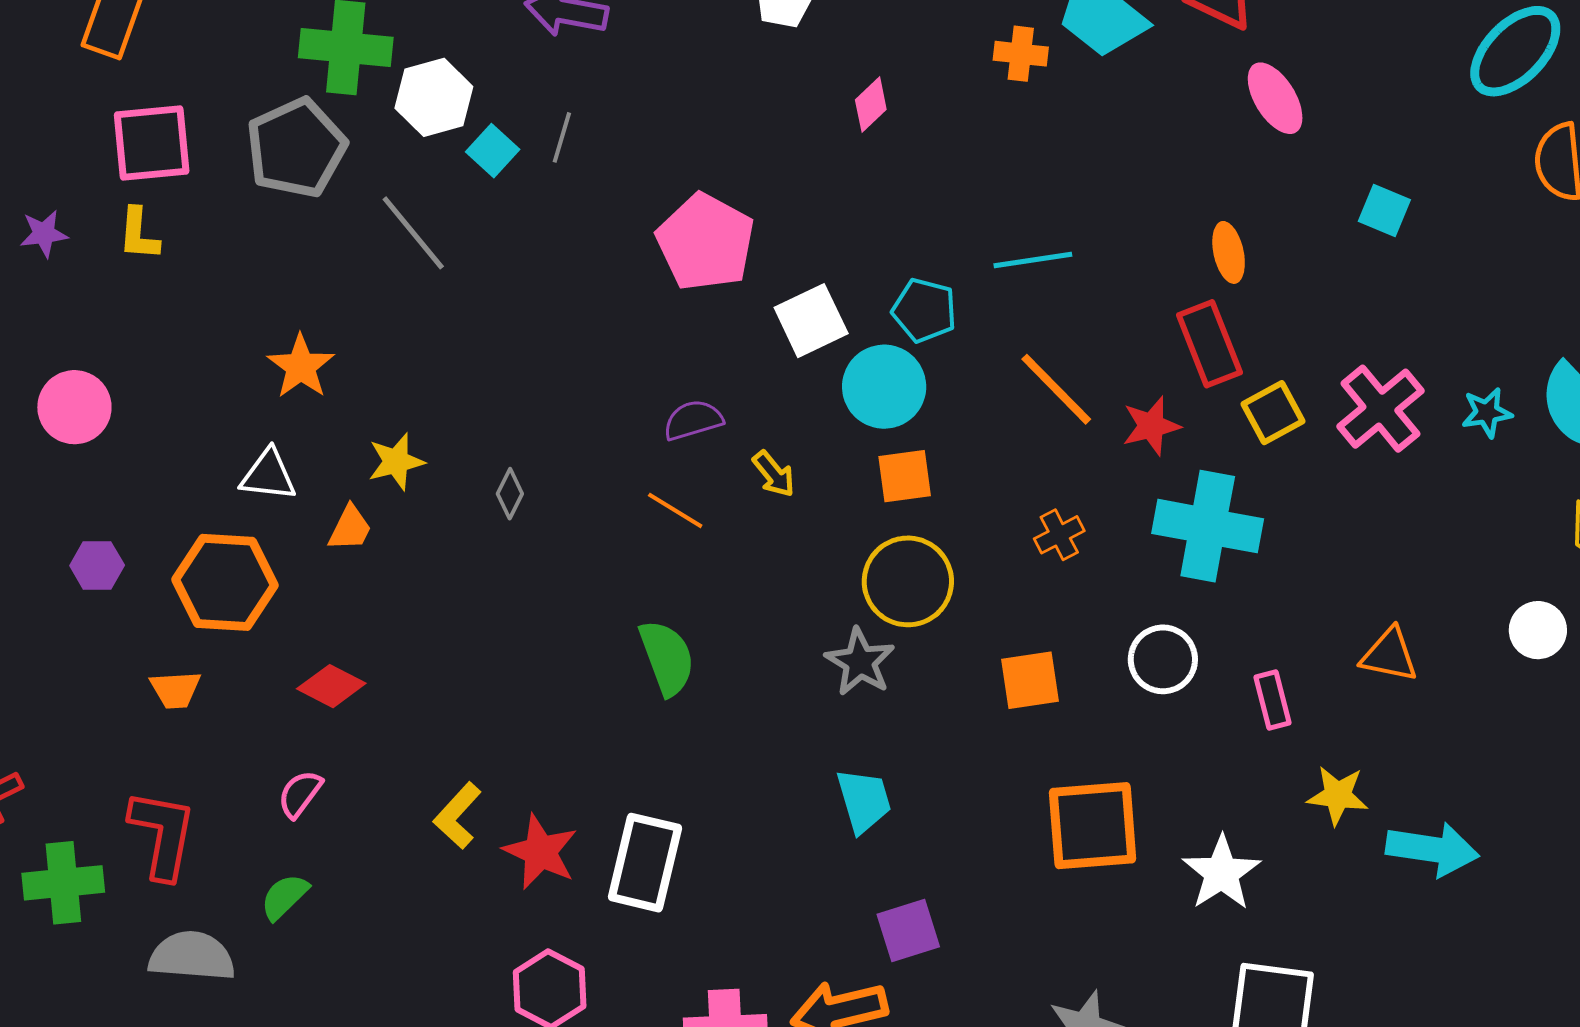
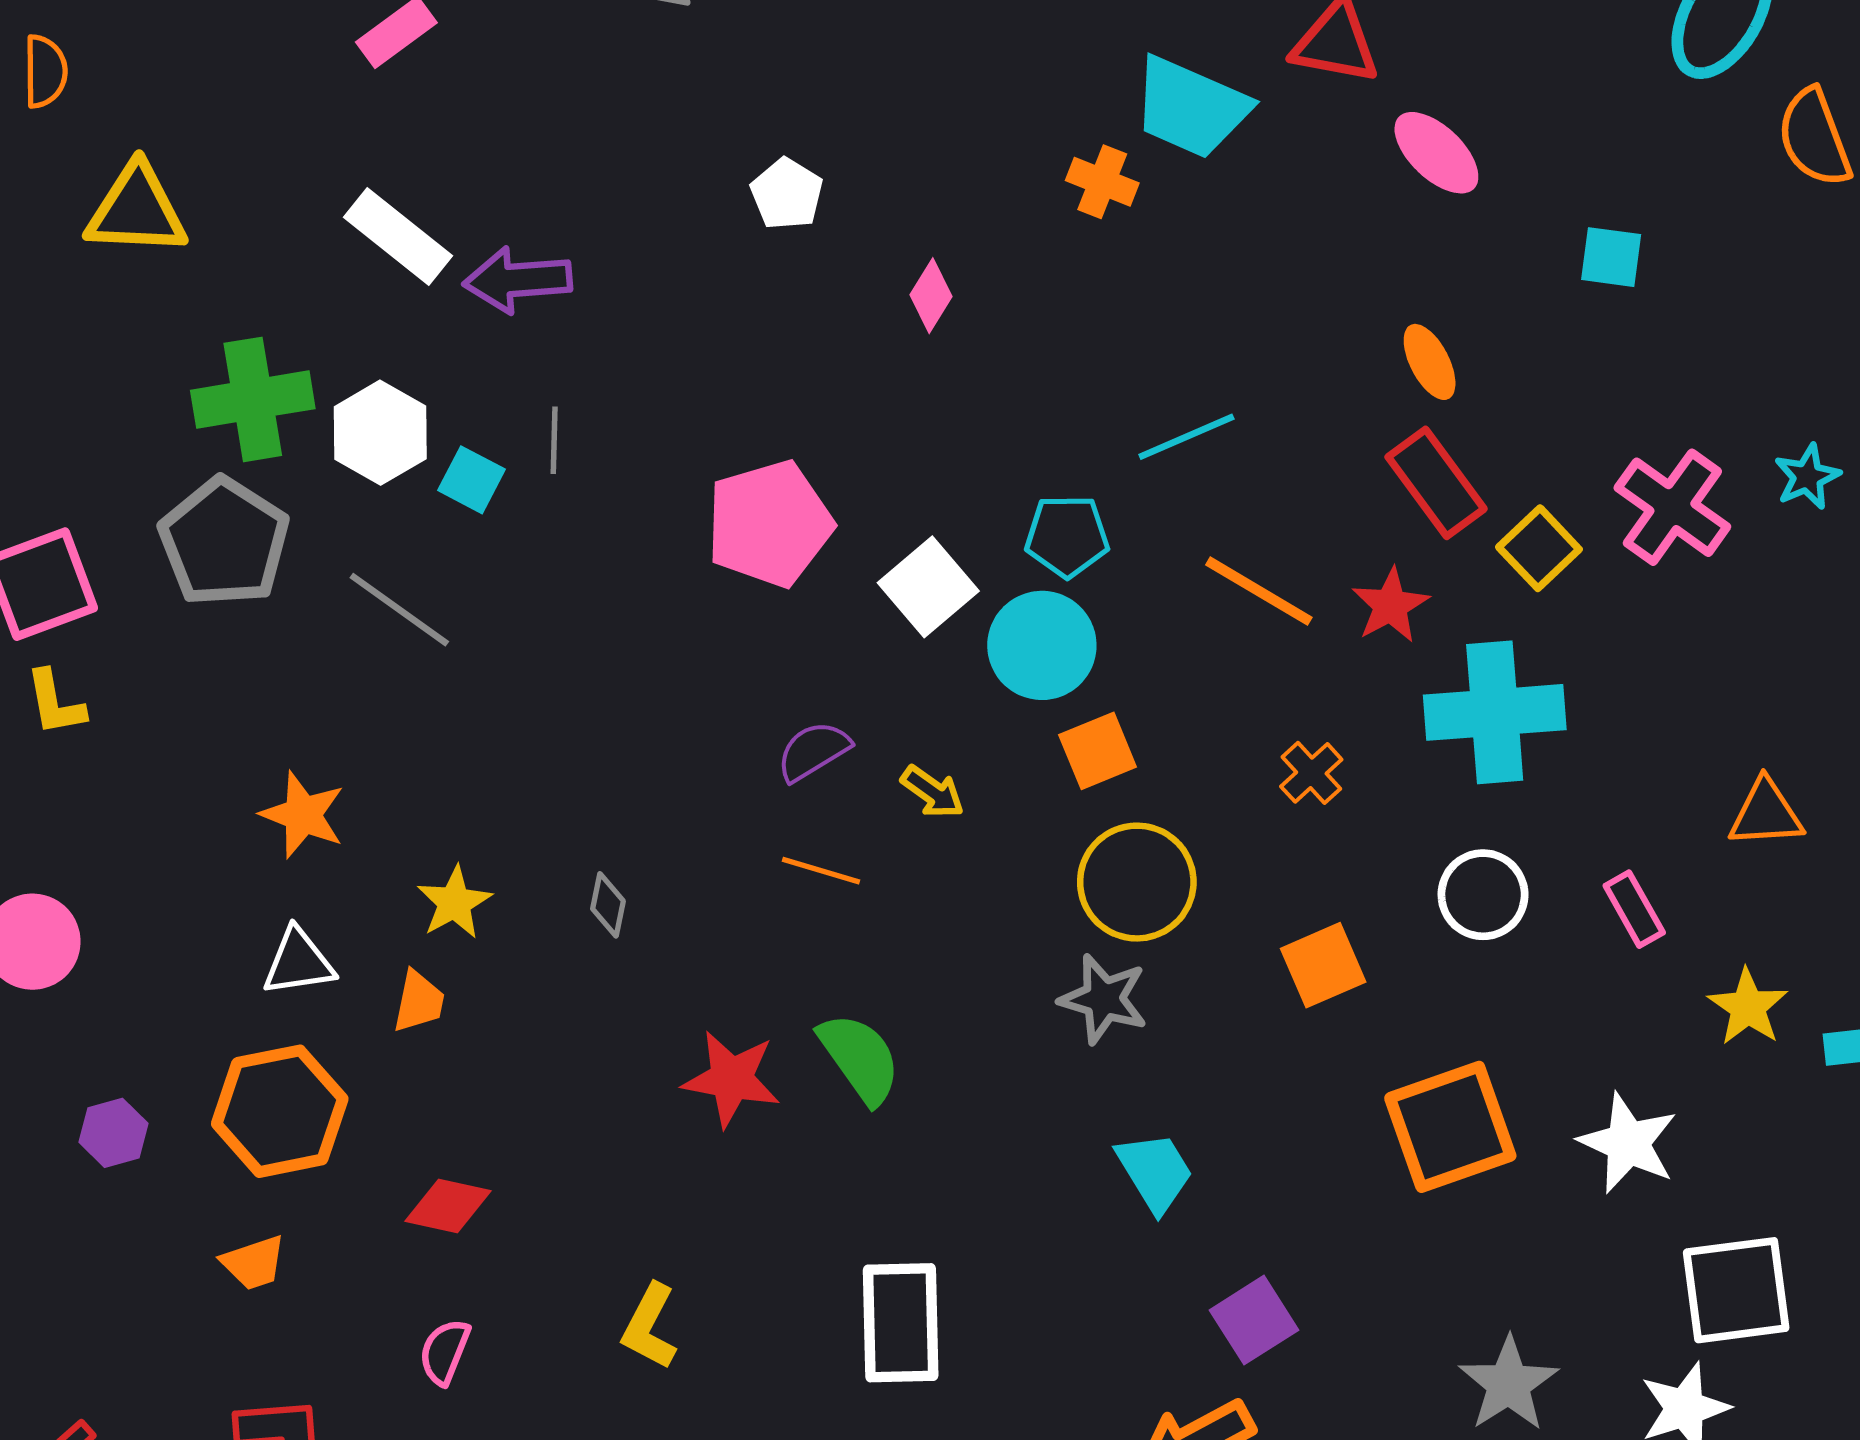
orange cross: (1021, 54) -> (1102, 182), turned 30
pink pentagon: (705, 242) -> (769, 524), turned -30
yellow star: (1338, 795) -> (1748, 1007), turned -30
red star: (540, 852) -> (731, 1079), moved

